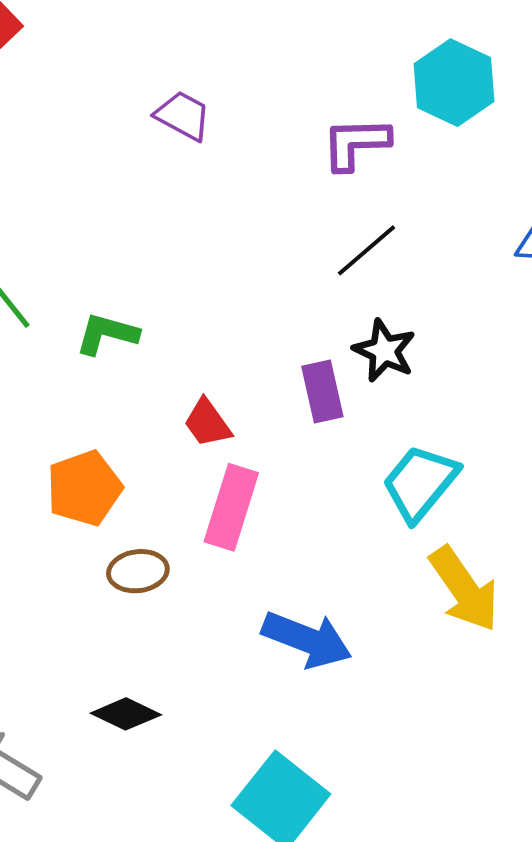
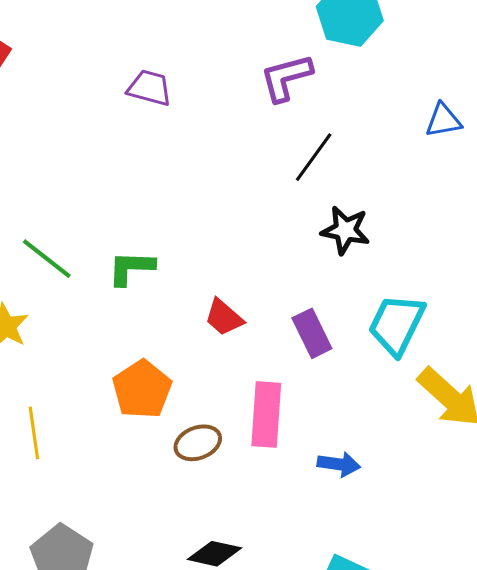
purple rectangle: (322, 392) -> (312, 333), moved
pink rectangle: (231, 507) -> (266, 415), moved
blue arrow: (307, 640) -> (339, 464), size x0.6

